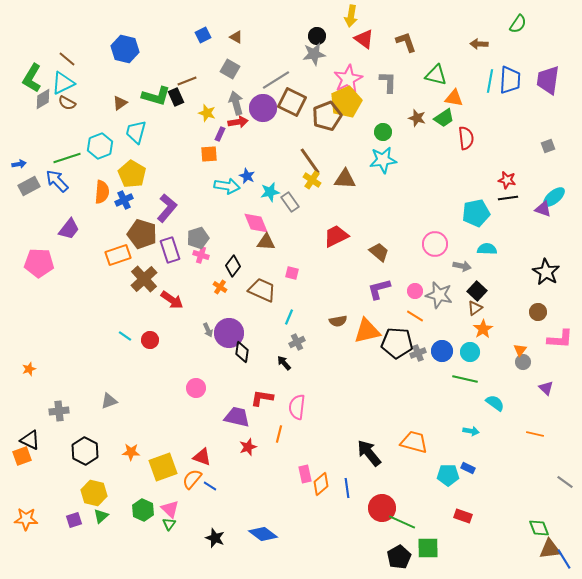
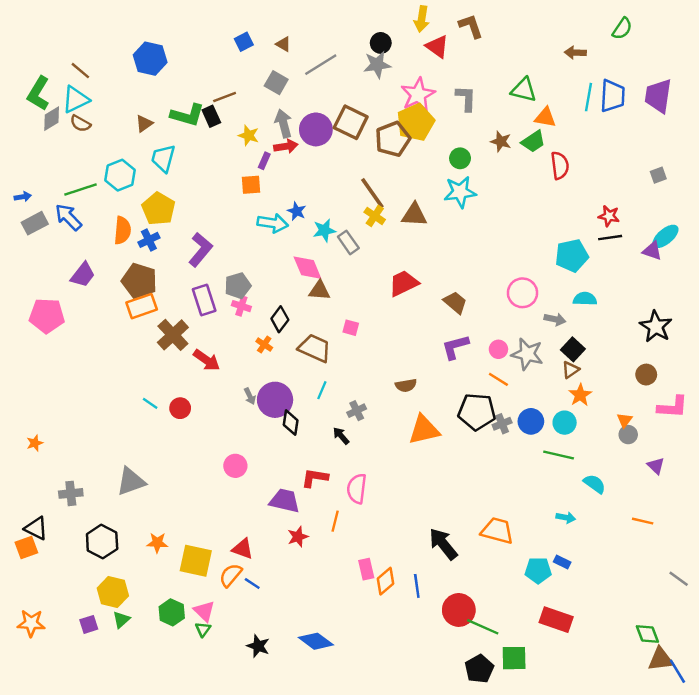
brown L-shape: (406, 42) -> (471, 26), moved
gray line: (276, 80) -> (321, 65), moved
brown pentagon: (142, 234) -> (139, 281), moved
cyan line: (289, 317) -> (322, 390), moved
orange triangle: (367, 331) -> (424, 430), moved
gray triangle: (109, 401) -> (131, 481), size x1.5
yellow square: (163, 467) -> (196, 561), turned 32
red rectangle: (463, 516) -> (556, 620), size x1.5

